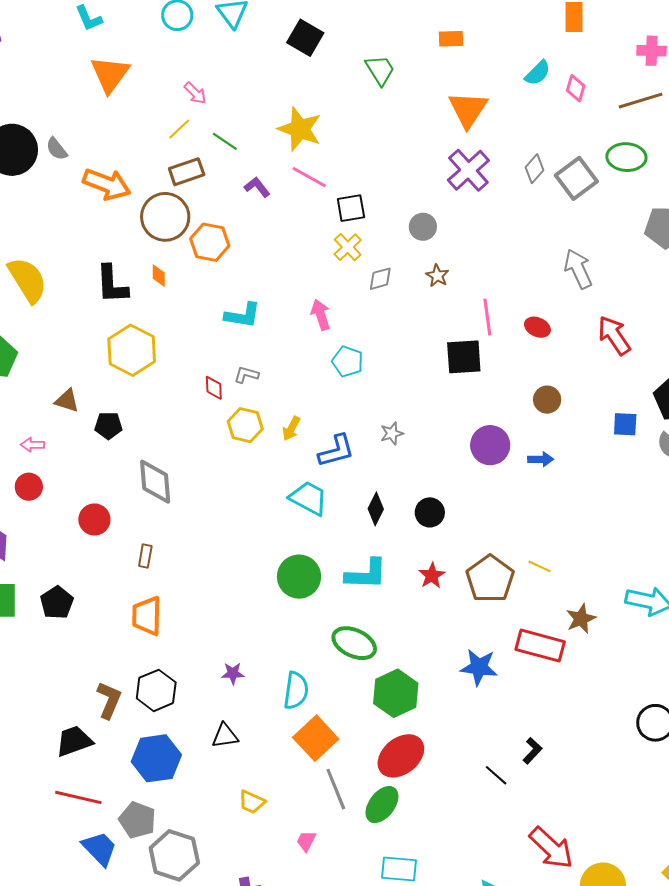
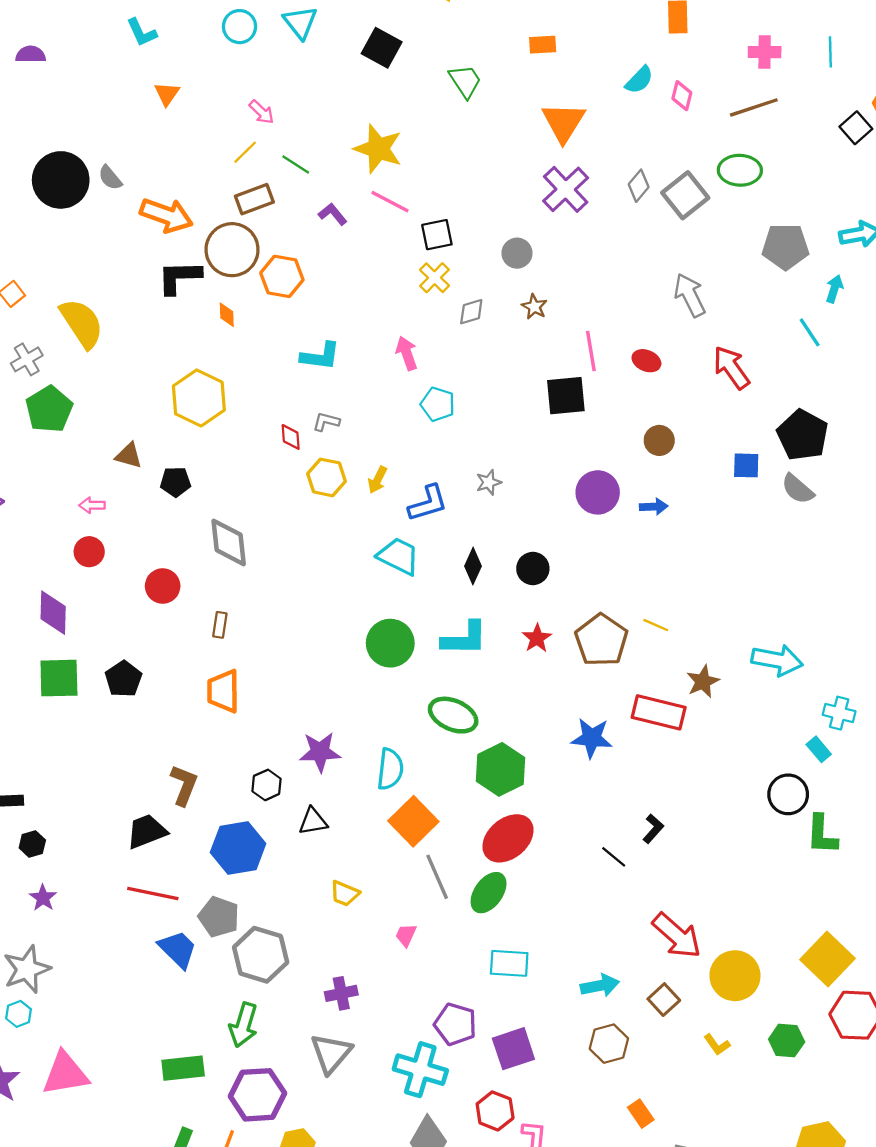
orange triangle: (110, 74) -> (167, 94), size x0.6
black L-shape: (112, 284) -> (179, 277), moved, turned 93
purple star: (233, 673) -> (320, 752), size x1.6
black hexagon: (156, 690) -> (267, 785), moved, size x0.7

